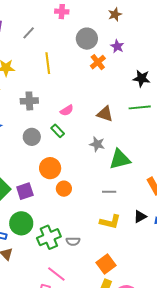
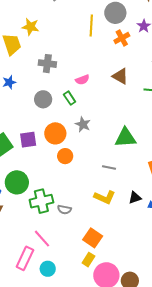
yellow line: (48, 63) -> (91, 25), moved
brown triangle: (105, 114) -> (120, 76), moved
gray star: (97, 144) -> (83, 124), moved
purple square: (25, 191) -> (28, 140), moved
orange square: (106, 264) -> (93, 238), turned -30

